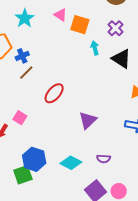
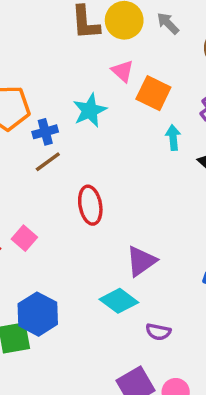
cyan star: (25, 18) -> (90, 110), moved
red ellipse: (54, 93) -> (90, 205), turned -60
cyan diamond: (71, 163) -> (119, 301), moved

